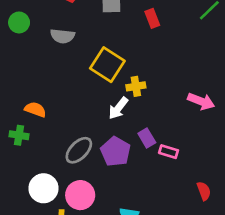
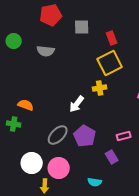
yellow square: (107, 65) -> (110, 63), moved, turned 30
white arrow: (118, 108) -> (77, 104), moved
purple rectangle: (147, 138) -> (112, 157), moved
pink rectangle: (169, 152) -> (124, 136), turned -32

